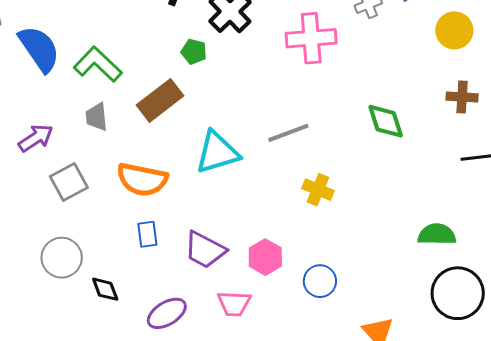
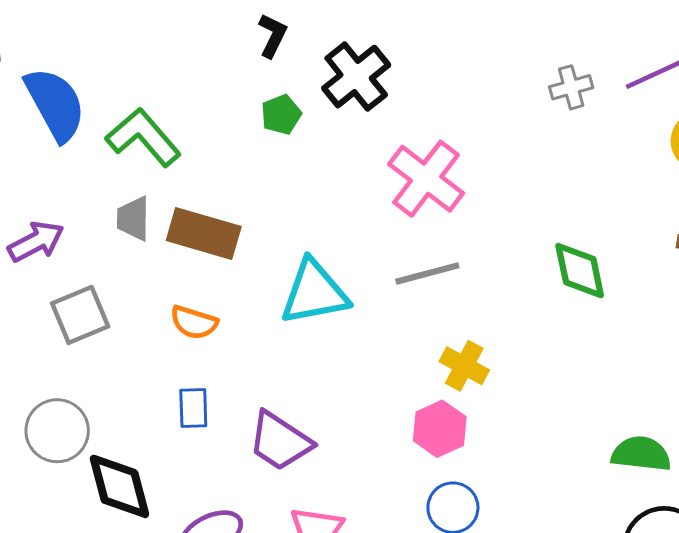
pink cross: (311, 38) -> (426, 179), moved, turned 36
green pentagon: (194, 52) -> (281, 115), moved, turned 30
brown rectangle: (160, 100) -> (204, 233), moved, turned 48
orange semicircle: (142, 179) -> (194, 322), size x0.6
pink hexagon: (265, 257) -> (440, 429), moved
black diamond: (105, 289) -> (119, 486), size x1.6

